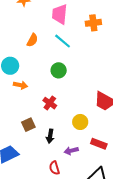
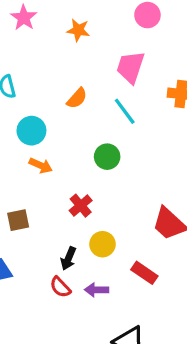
yellow circle: (80, 122) -> (102, 244), moved
brown square: (28, 125) -> (18, 220), moved
red rectangle: (99, 144) -> (144, 273), moved
red semicircle: (54, 168) -> (60, 287), moved, turned -40

